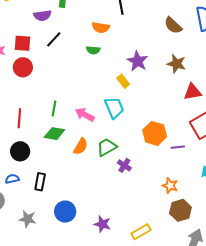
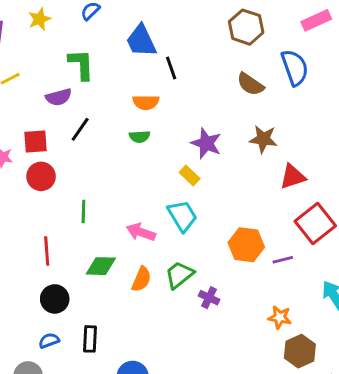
green line: (54, 109) -> (83, 211), moved

